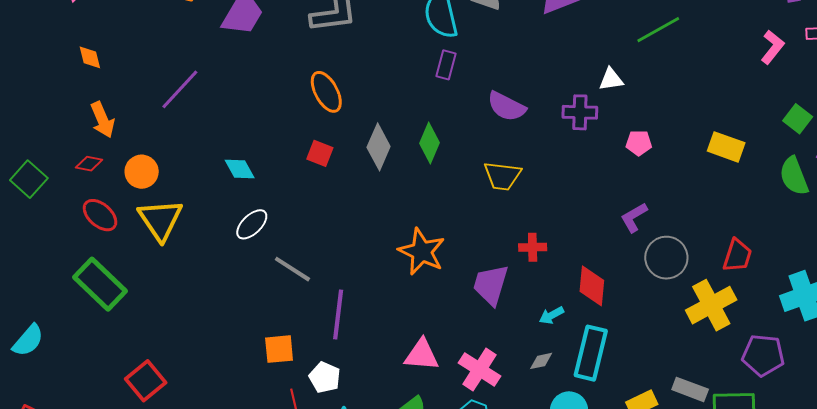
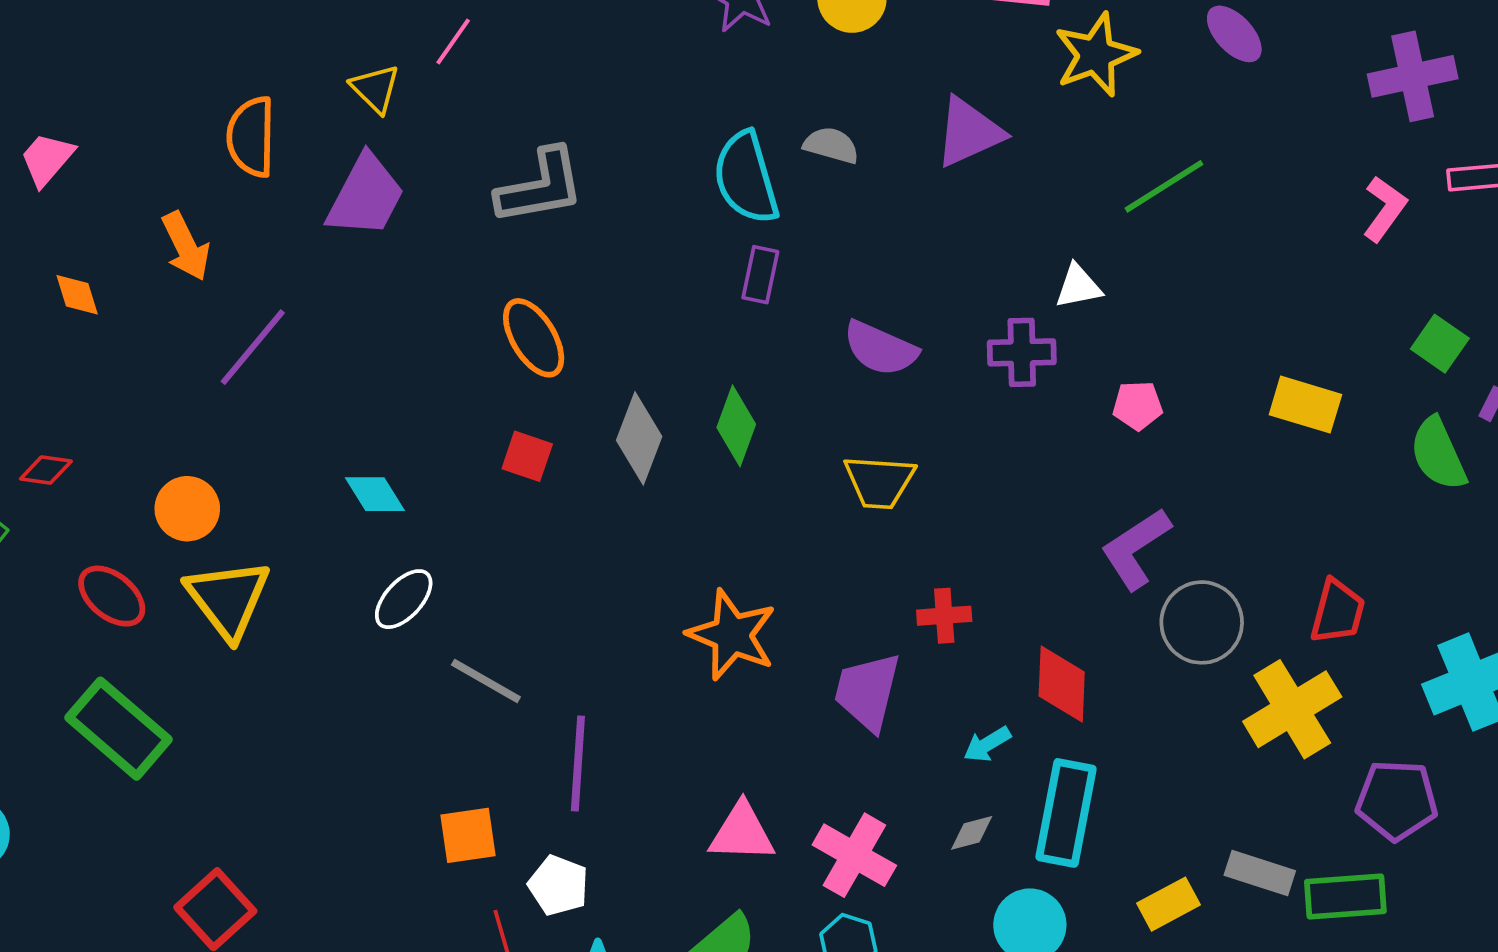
orange arrow: (103, 120) -> (186, 246), moved
red diamond: (89, 164) -> (46, 470), moved
purple L-shape: (634, 217) -> (1136, 549), size x1.4

